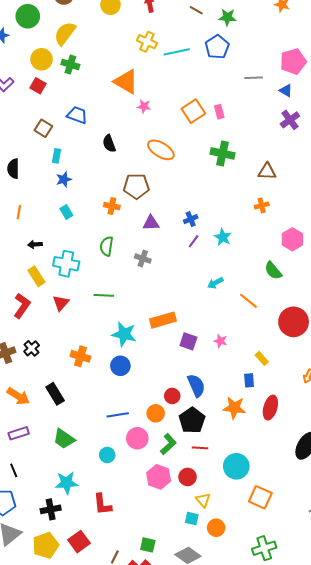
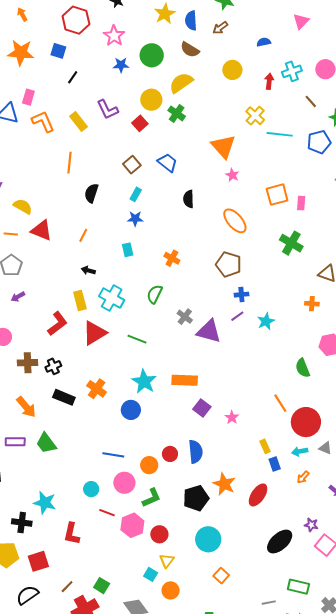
brown pentagon: (136, 186) -> (229, 264), moved
purple triangle: (151, 223) -> (209, 331), moved, size x1.5
cyan arrow: (215, 283) -> (300, 451), moved
orange line: (248, 301) -> (280, 403), moved
red triangle: (61, 303) -> (94, 333), size x1.5
blue rectangle: (249, 380) -> (275, 464), moved, turned -32
black rectangle: (55, 394) -> (64, 397), moved, turned -55
black pentagon: (192, 420) -> (196, 498), moved
green trapezoid: (64, 439) -> (46, 443), moved
red line: (200, 448) -> (107, 513), moved
orange square: (260, 497) -> (221, 576), size x0.7

